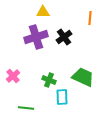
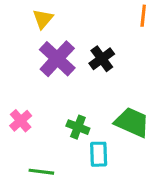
yellow triangle: (43, 12) -> (43, 19), moved, turned -48
orange line: (90, 18) -> (143, 16), moved
purple cross: (36, 37) -> (57, 59), turned -30

